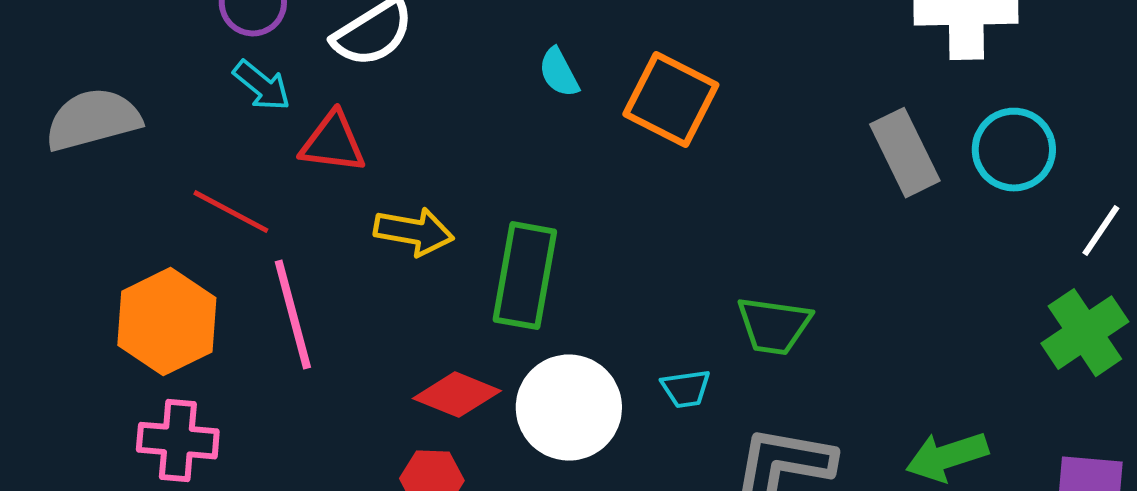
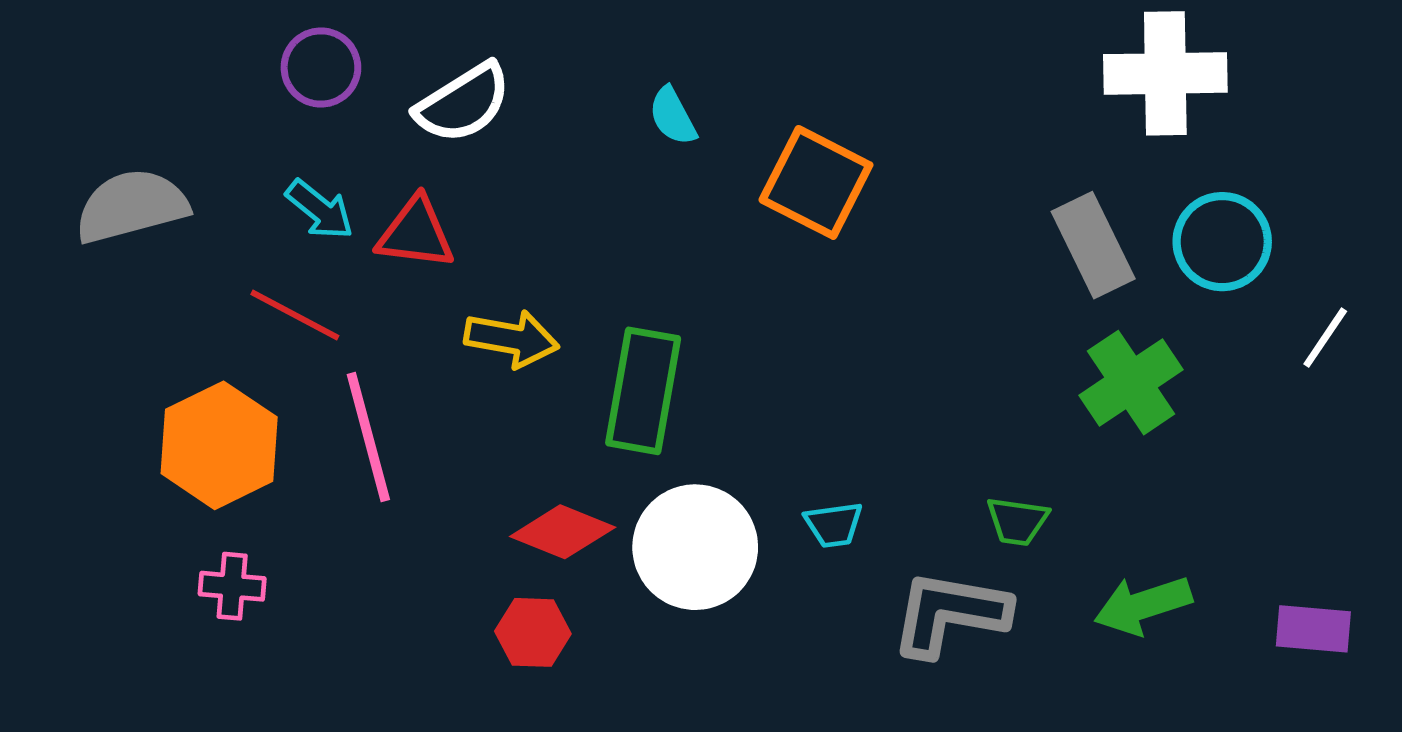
cyan semicircle: (559, 73) -> (673, 116), moved
cyan arrow: (262, 86) -> (320, 210), moved
green trapezoid: (774, 326) -> (1017, 521), moved, size x0.7
green cross: (1085, 333) -> (1131, 383), moved
pink cross: (178, 441) -> (232, 586), size x0.7

